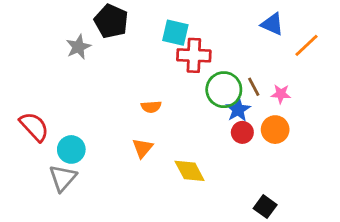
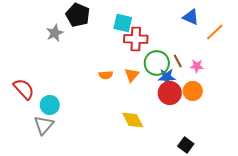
blue star: (238, 110) -> (167, 77), turned 30
red circle: (242, 132) -> (170, 93), size x1.5
orange triangle: (143, 148) -> (132, 75), moved

